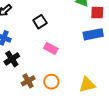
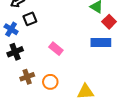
red square: (97, 13) -> (109, 22), turned 32
black square: (40, 22) -> (30, 19), moved

